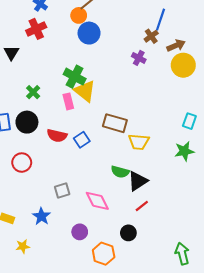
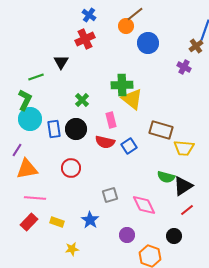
blue circle: (89, 33) -> (148, 43), moved
green cross: (75, 77) -> (122, 85), turned -30
pink rectangle: (68, 101) -> (111, 120), moved

